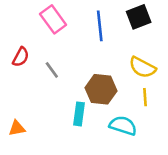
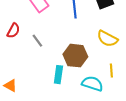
yellow line: (145, 97) -> (111, 71), moved
orange triangle: (17, 128) -> (10, 86), turned 40

